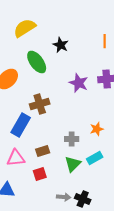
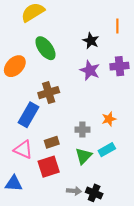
black star: (61, 45) -> (91, 41), moved
pink triangle: (16, 158) -> (23, 150), turned 30
red square: (40, 174) -> (49, 167), size x1.5

